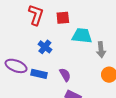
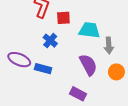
red square: (63, 18) -> (63, 18), moved
purple semicircle: (65, 75) -> (88, 65), moved, size x1.5

